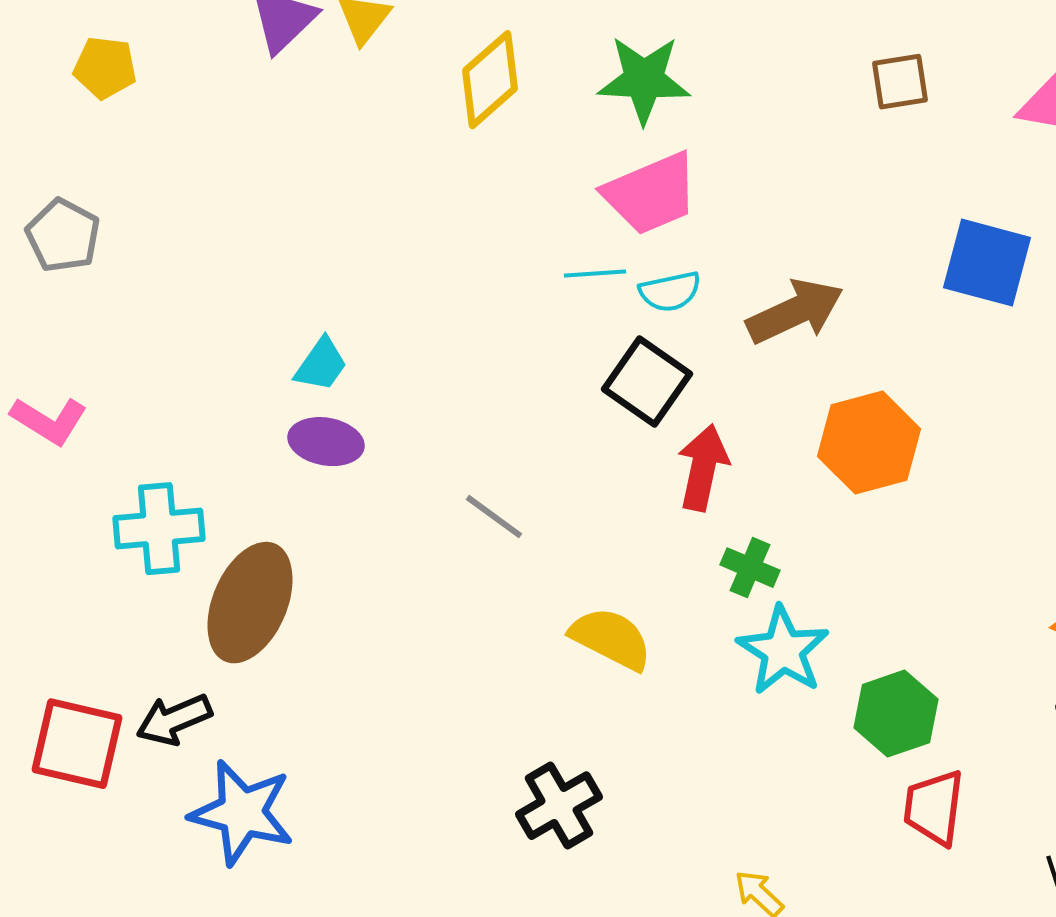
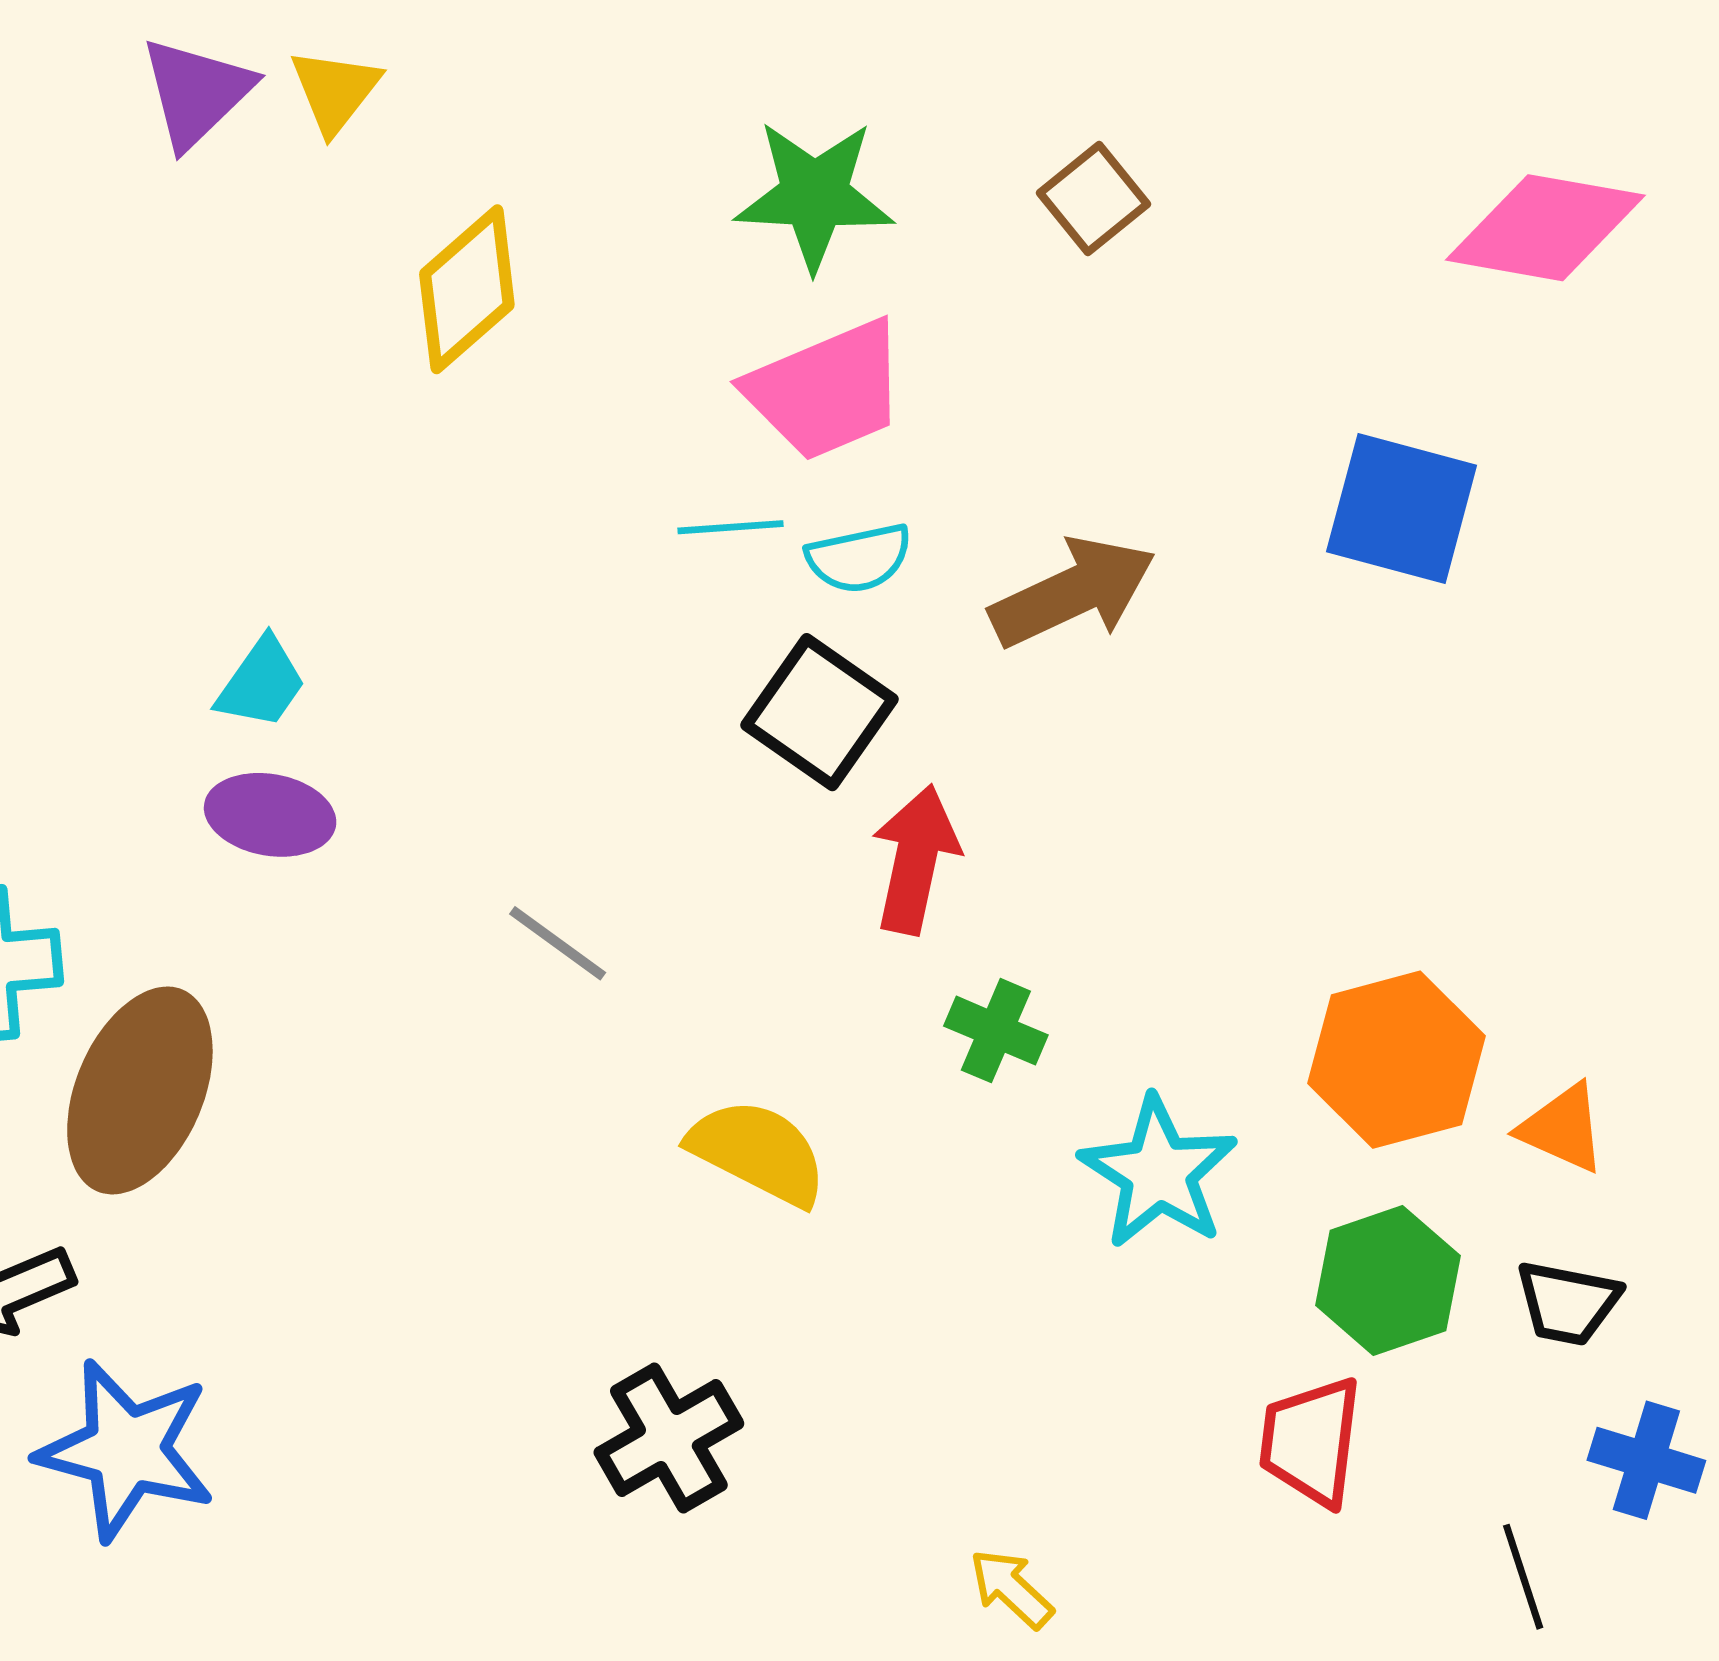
yellow diamond: (490, 80) -> (467, 289), moved
brown square: (900, 82) -> (1093, 199), moved, turned -30
orange hexagon: (869, 443) -> (1396, 1060), moved
cyan star: (783, 651) -> (1159, 1173), moved
green hexagon: (896, 714) -> (1388, 1281), moved

